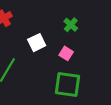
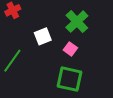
green cross: (71, 25) -> (77, 22), size x1.6

